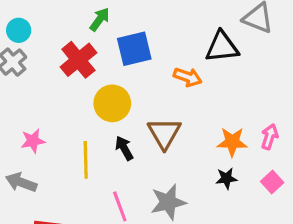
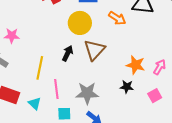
yellow circle: (112, 103) -> (80, 23), moved
black arrow: (124, 148) -> (68, 53), turned 42
yellow line: (86, 160) -> (40, 68), moved

